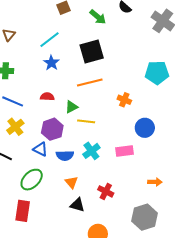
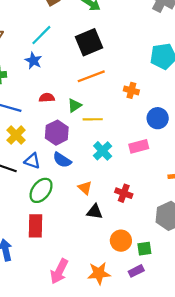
blue star: (51, 63) -> (33, 61), moved
blue triangle: (40, 149) -> (32, 161), moved
blue semicircle: (65, 155) -> (62, 160), moved, turned 42

